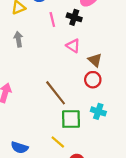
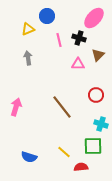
pink triangle: (73, 46) -> (78, 64), turned -32
brown triangle: (95, 60) -> (98, 55), moved, turned 32
green square: (71, 119) -> (93, 146), moved

